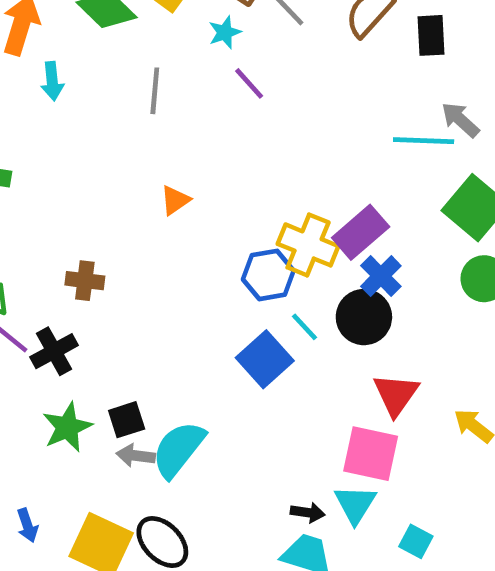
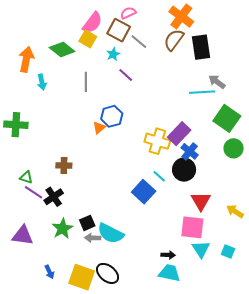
black rectangle: (431, 35) -> (201, 47), size x1.4
blue hexagon: (268, 275) -> (112, 116), moved
cyan semicircle: (178, 449) -> (111, 233), turned -96
cyan triangle: (355, 504) -> (201, 249), moved
cyan square: (416, 541) -> (228, 252), moved

